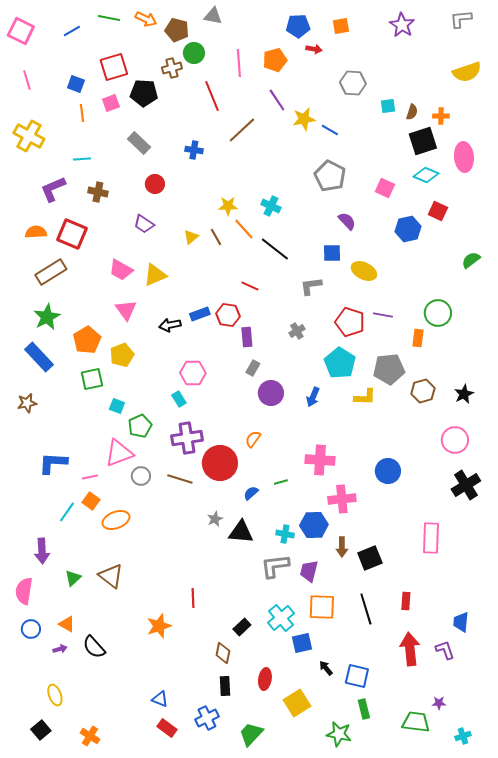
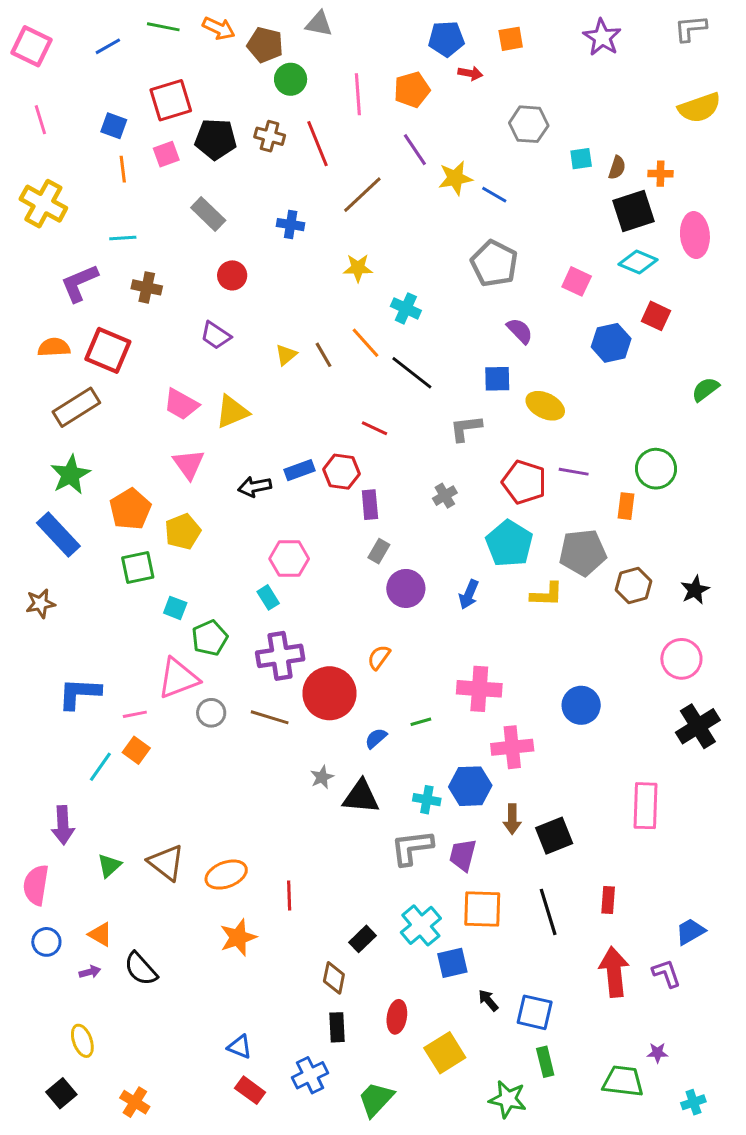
brown cross: (172, 68) -> (270, 136), moved, turned 30
yellow star: (228, 206) -> (358, 268), moved
orange ellipse: (116, 520) -> (226, 875), moved
blue trapezoid: (461, 622) -> (690, 931), turned 55

